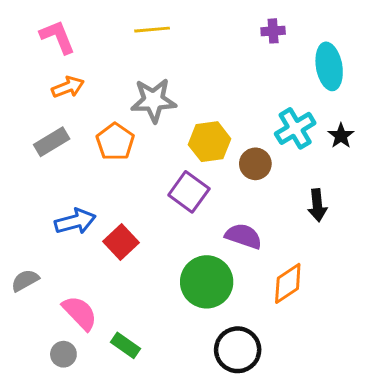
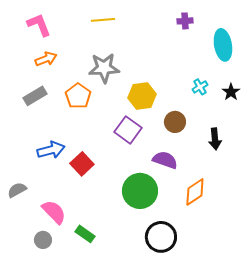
cyan cross: (295, 128) -> (200, 87), size x0.6
brown circle: (255, 164) -> (175, 122), moved

